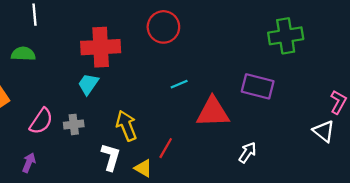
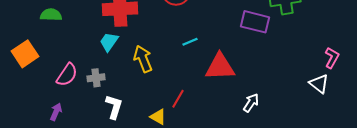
purple rectangle: (258, 86) -> (255, 22), moved
yellow arrow: (126, 126) -> (143, 59), moved
white L-shape: (111, 157) -> (114, 107), moved

